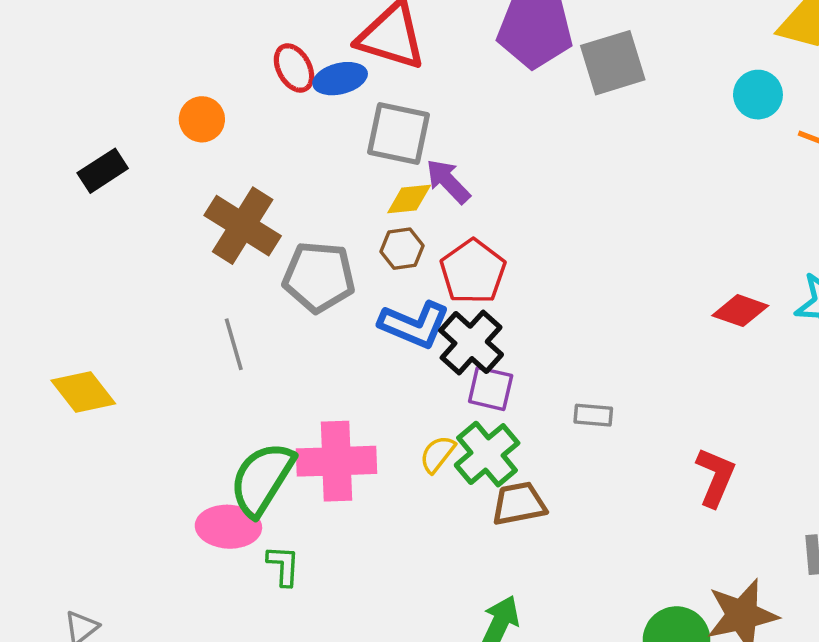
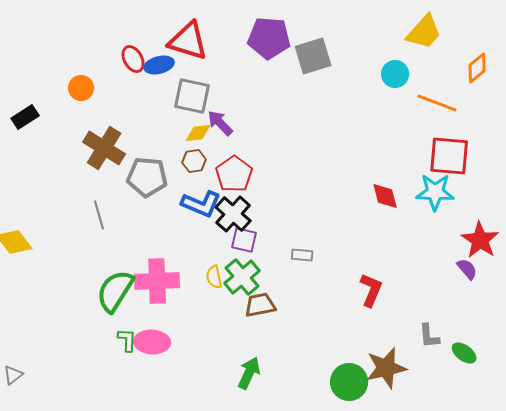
red diamond: (740, 311) -> (385, 196), turned 56
yellow semicircle: (437, 454) -> (214, 277), turned -50
pink ellipse: (228, 527) -> (152, 342), moved

